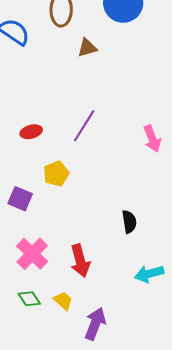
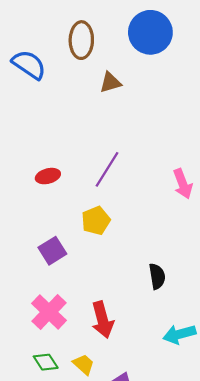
yellow pentagon: (56, 174) -> (96, 221), moved
purple square: (20, 199) -> (52, 251), moved, turned 35

